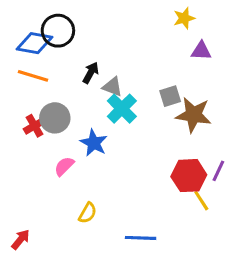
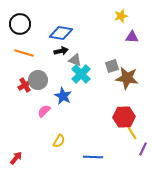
black circle: (58, 31) -> (20, 24), moved
blue diamond: (35, 43) -> (61, 33), moved
black arrow: (91, 73) -> (61, 51), turned 48
purple line: (218, 171) -> (143, 149), moved

